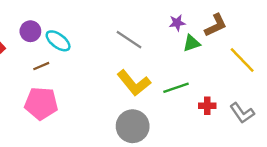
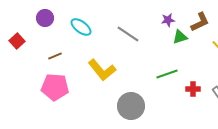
purple circle: (30, 31) -> (45, 18), moved
cyan ellipse: (58, 41) -> (81, 27), moved
yellow L-shape: (134, 83) -> (102, 70), moved

